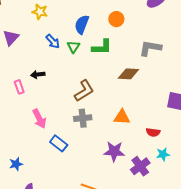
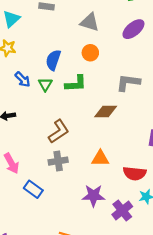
red semicircle: (153, 132) -> (135, 173), size x1.5

